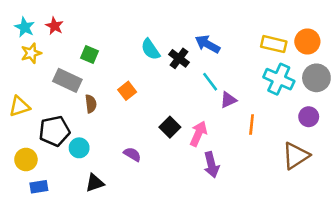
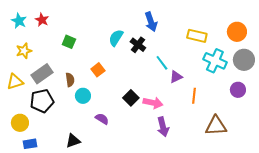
blue arrow: (208, 44) -> (151, 22), moved, turned -138
yellow rectangle: (274, 44) -> (197, 36), moved
cyan semicircle: (150, 49) -> (116, 38), turned 66
yellow star: (31, 53) -> (24, 51), moved
gray rectangle: (67, 80) -> (42, 74), moved, turned -60
pink arrow: (198, 134) -> (153, 103), turned 78
cyan circle: (79, 148) -> (83, 96), moved
brown triangle: (296, 156) -> (216, 126), moved, turned 30

